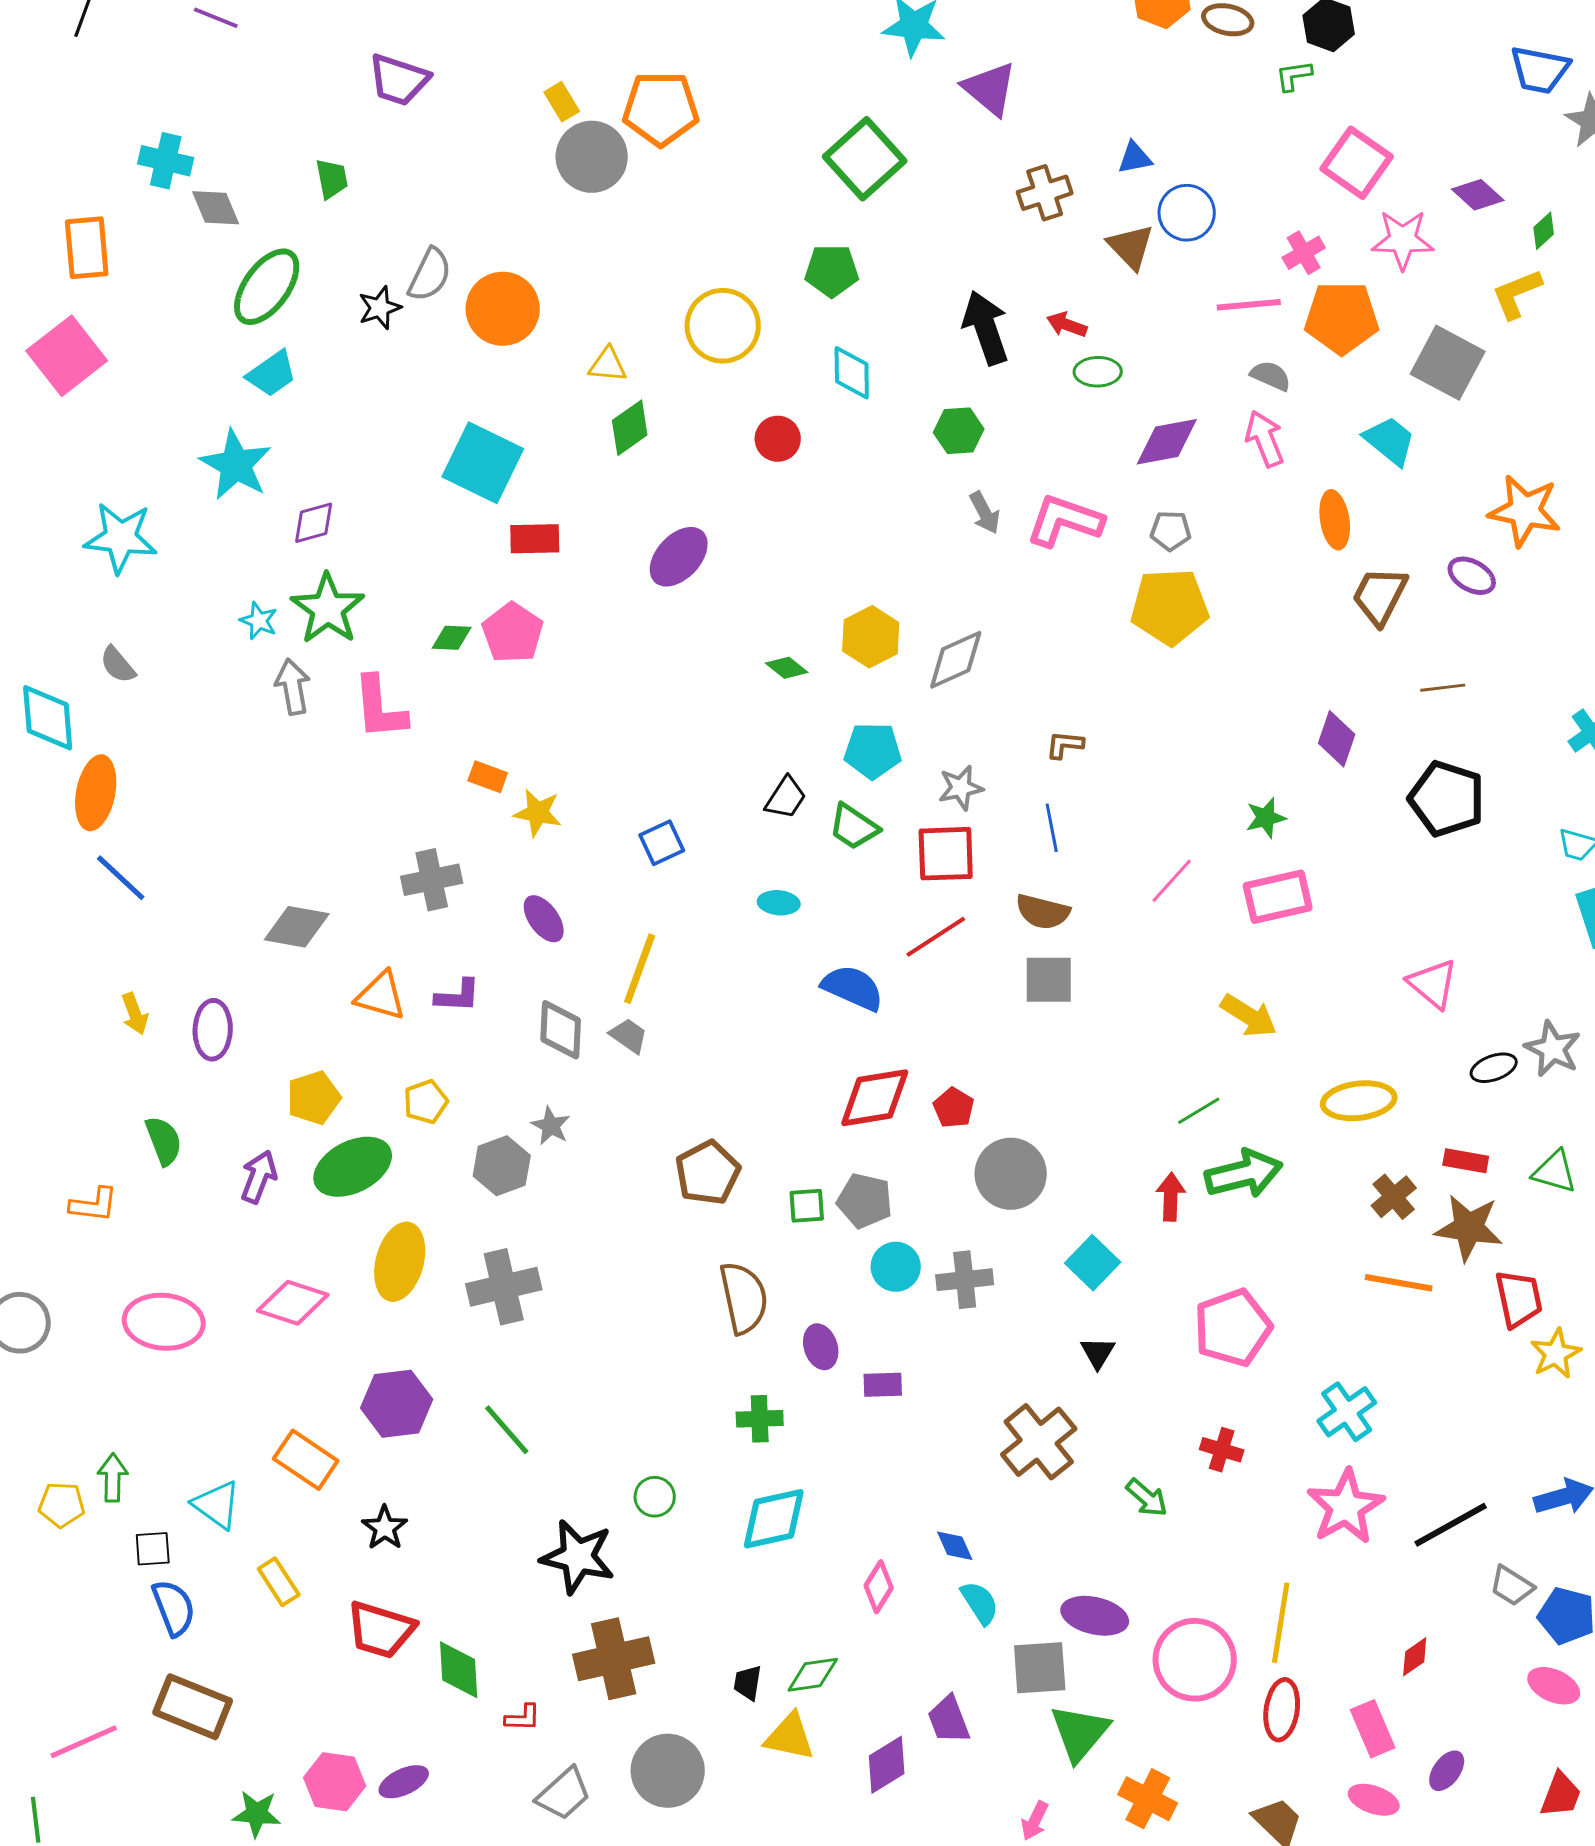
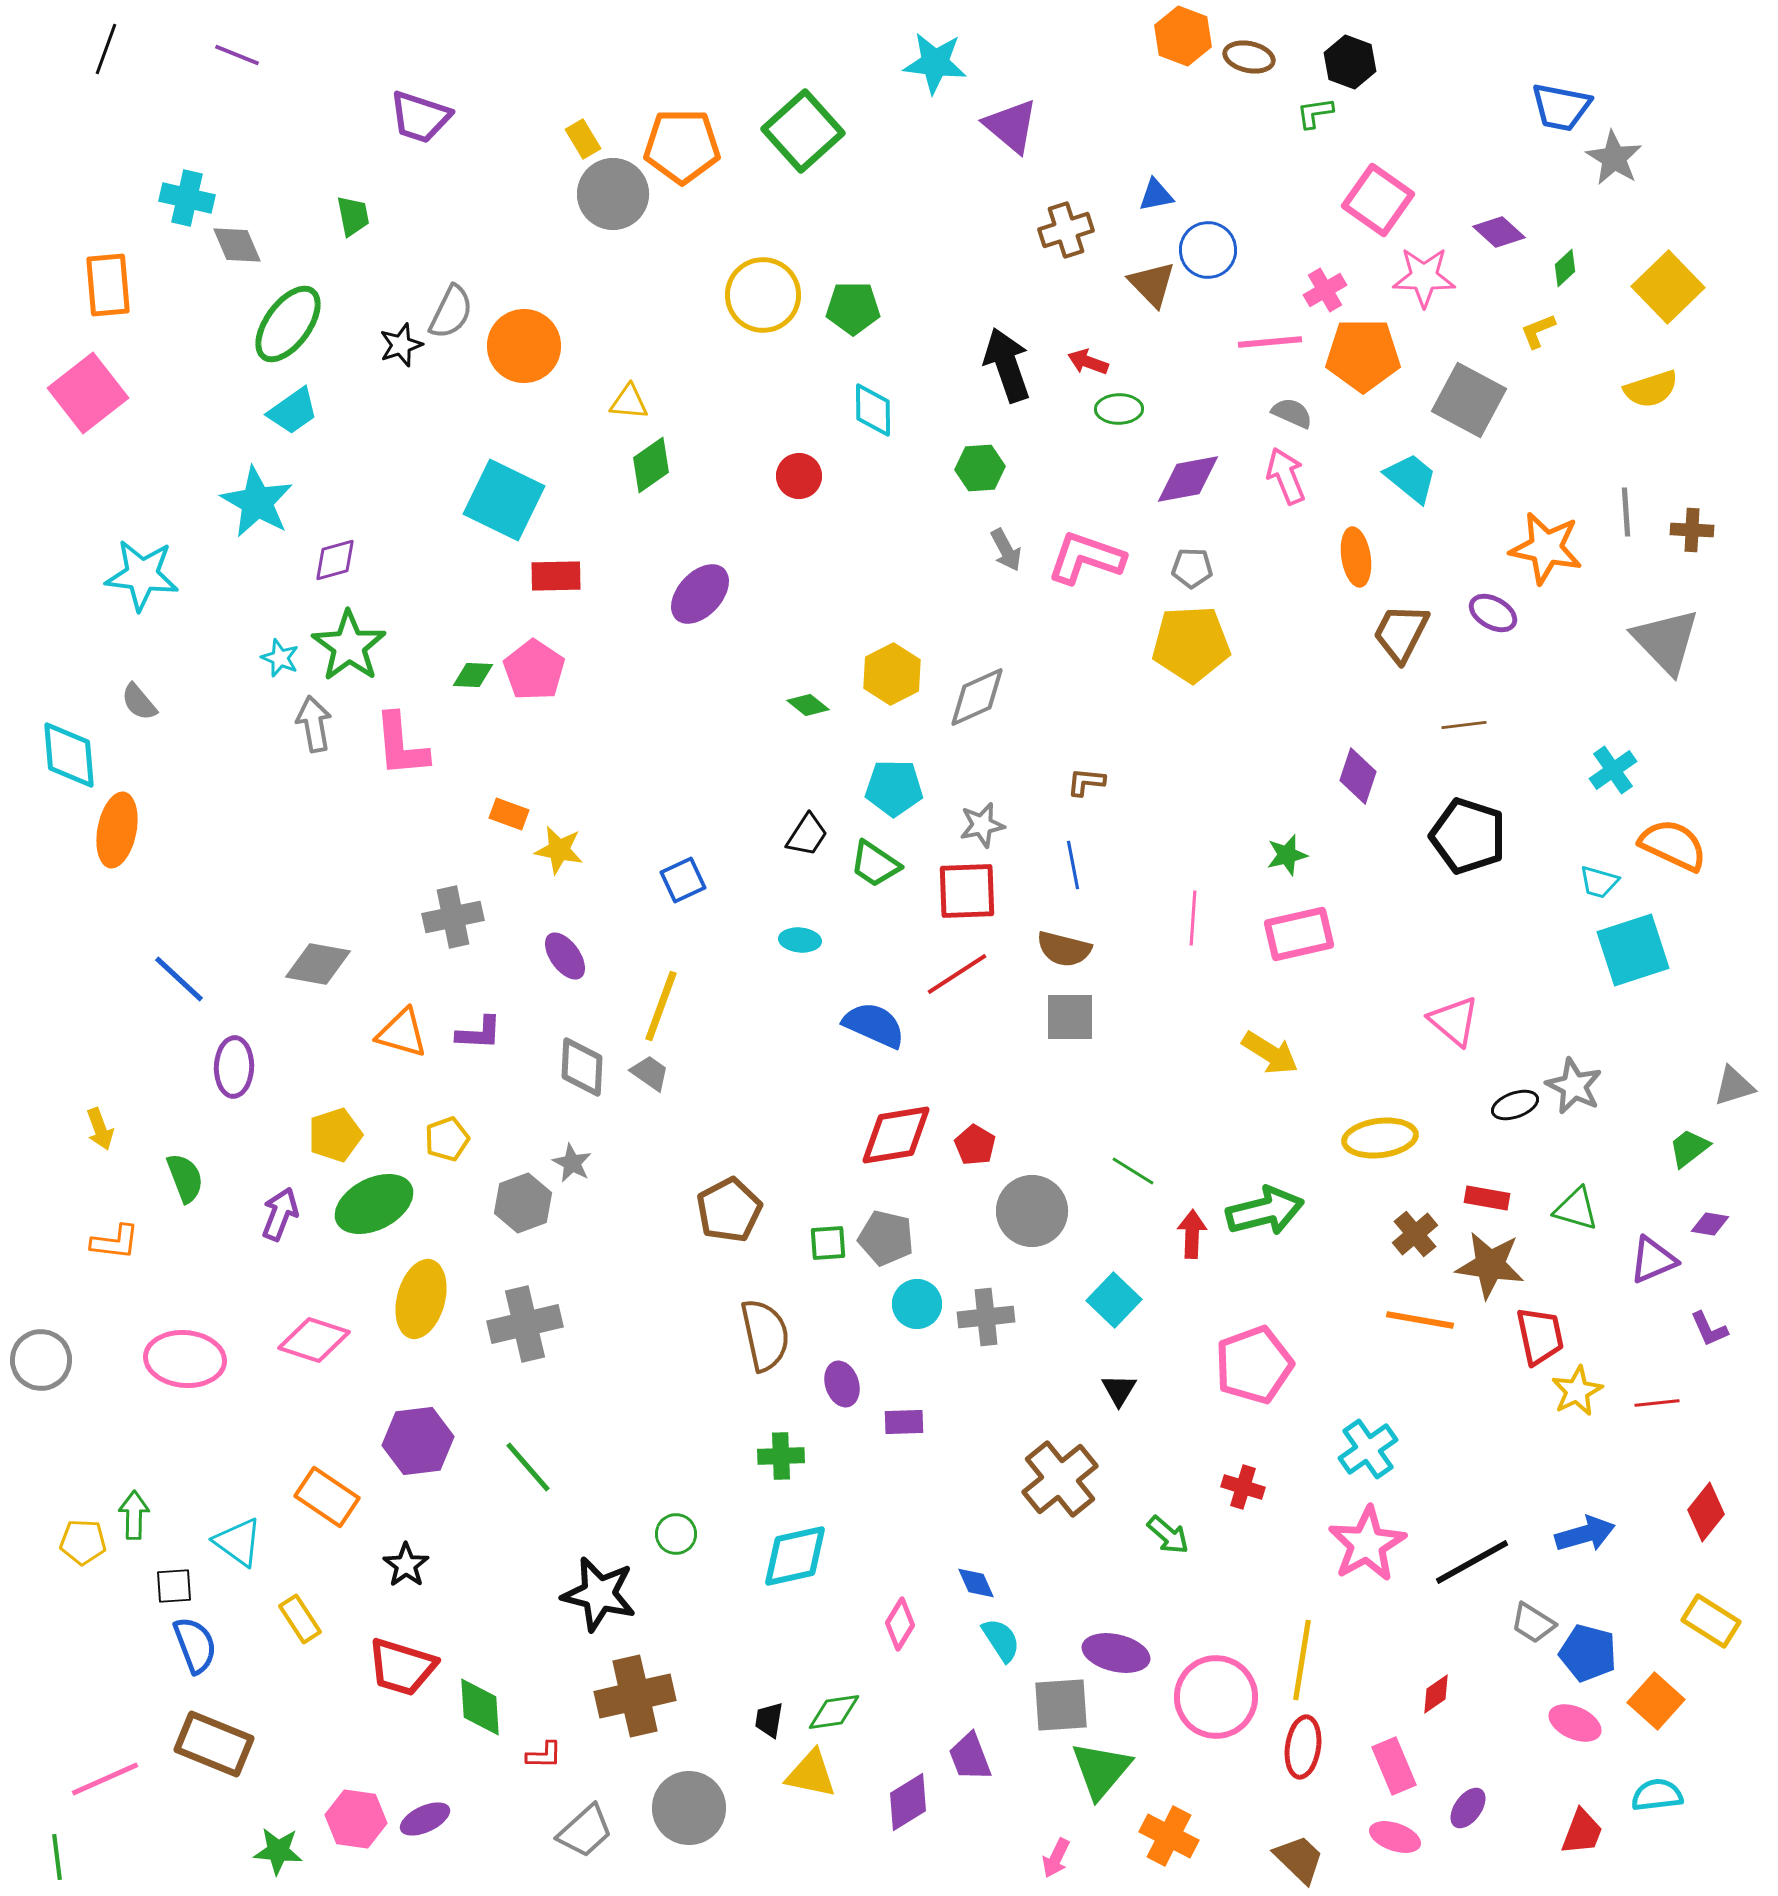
green square: (865, 159) -> (803, 131), moved
yellow L-shape: (1517, 294) -> (1538, 331), size x0.7
yellow circle: (723, 326) -> (763, 295), moved
blue line: (121, 878) -> (179, 979), moved
pink line: (1172, 881) -> (1193, 918), turned -38
yellow arrow: (135, 1014) -> (100, 1129), moved
green line: (1199, 1111) -> (1133, 1171), moved, turned 63

